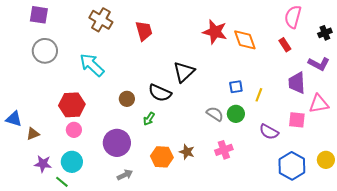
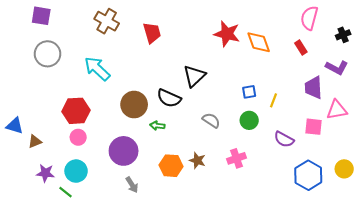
brown circle: (127, 99) -> (134, 105), size x1.6
gray semicircle: (215, 114) -> (211, 120), moved
green arrow: (149, 119) -> (157, 126), turned 64
gray arrow: (125, 175) -> (132, 185), turned 84

